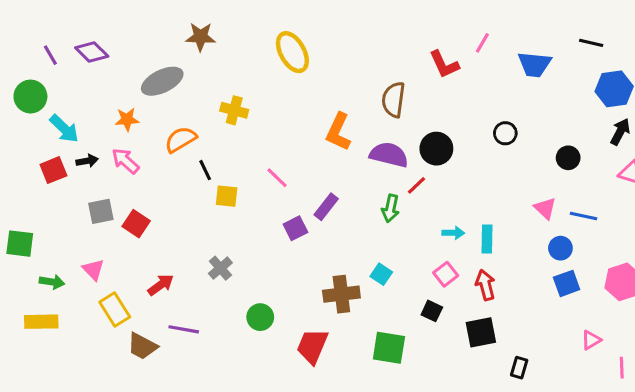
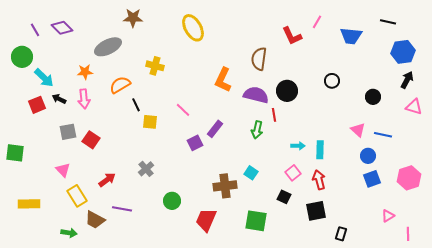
black arrow: (87, 161) -> (59, 99), turned -144
pink arrow: (125, 161) -> (84, 99), turned -138
red line: (416, 185) -> (274, 115), turned -56
green arrow: (52, 282) -> (69, 233), moved

